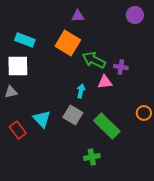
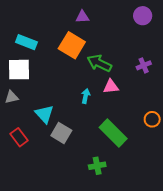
purple cross: (121, 67) -> (144, 65), moved, turned -32
gray square: (73, 115) -> (61, 133), moved
cyan triangle: (42, 119) -> (44, 114), moved

